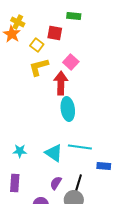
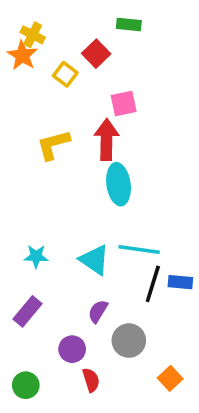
red square: (55, 33) -> (96, 54), turned 35
pink square: (71, 62) -> (124, 103), turned 35
yellow L-shape: (39, 67) -> (53, 145), moved
purple rectangle: (15, 183) -> (27, 311), turned 36
black line: (78, 185) -> (153, 284), moved

